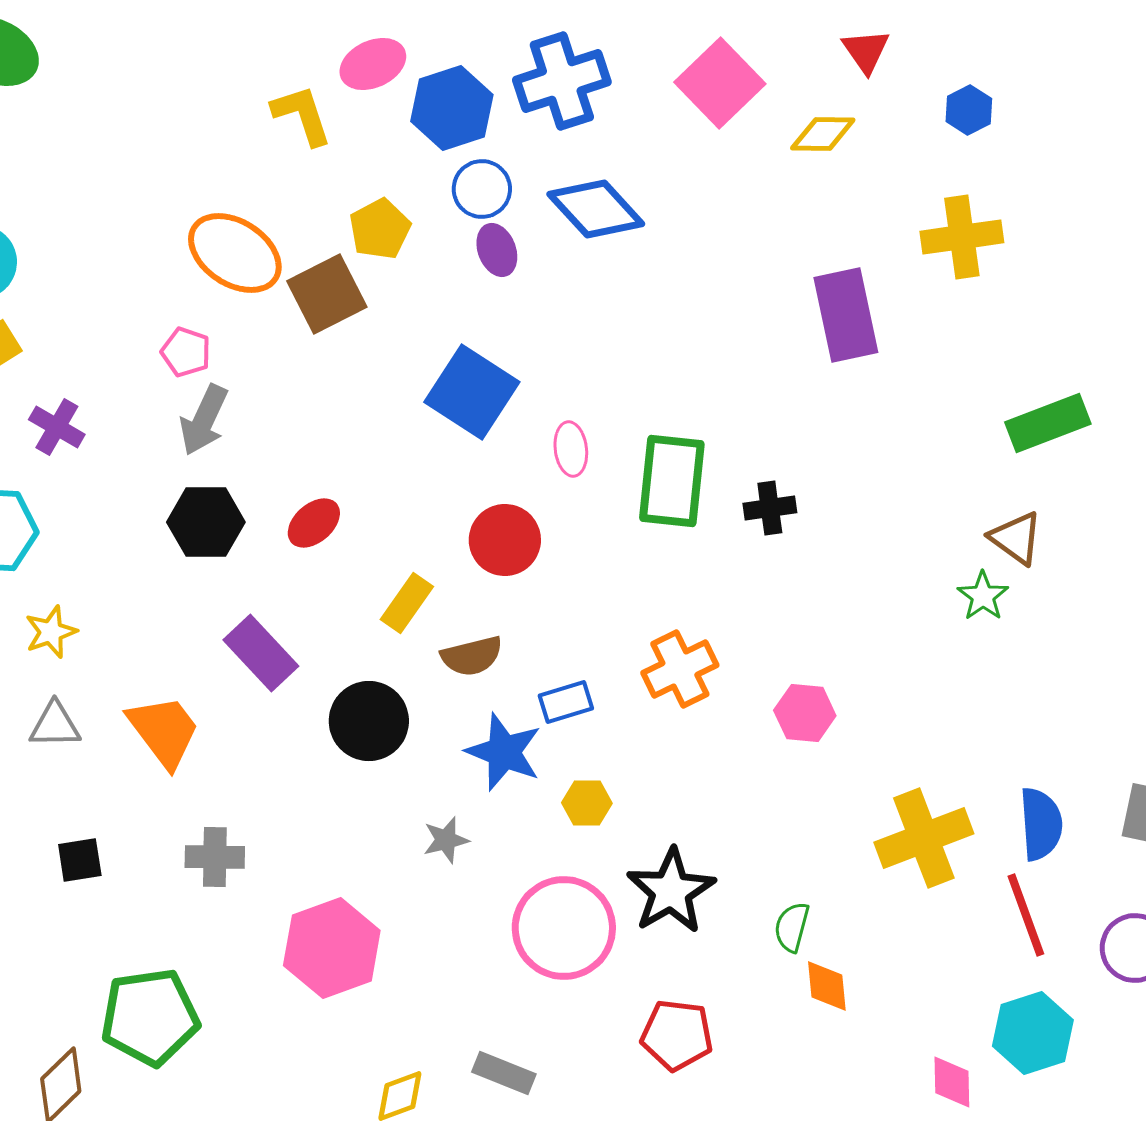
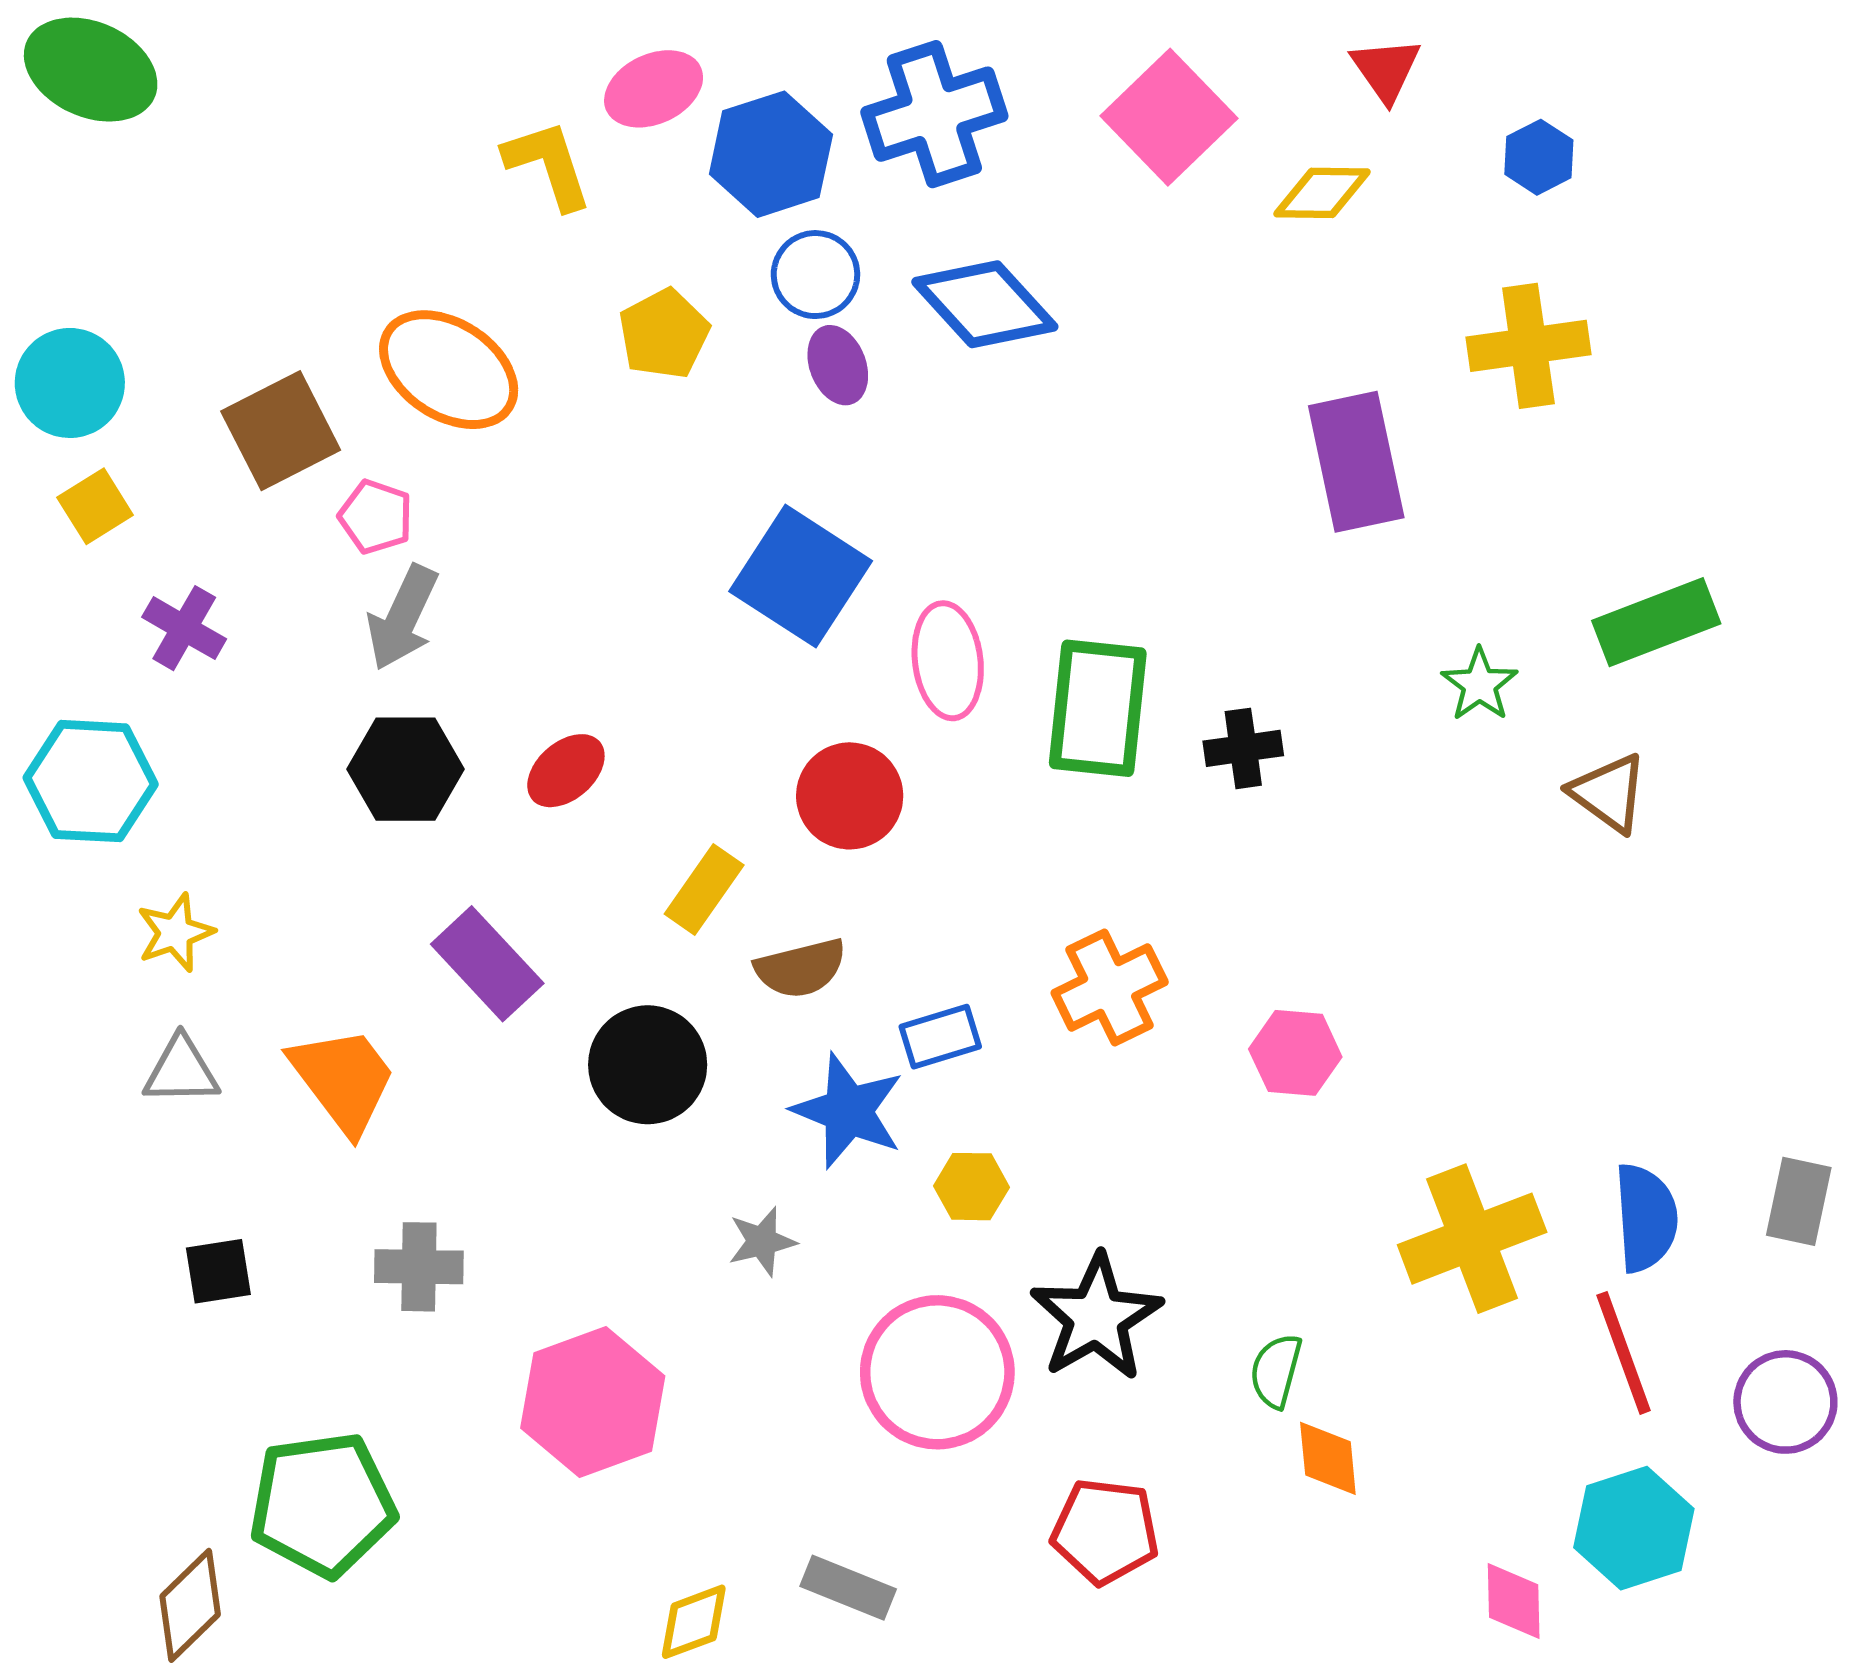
brown square: (327, 294) -> (281, 431), moved
pink ellipse: (571, 449) -> (948, 661), size x1.4
green star: (983, 596) -> (1479, 685), moved

